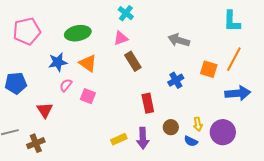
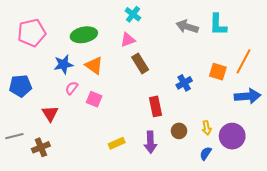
cyan L-shape: (232, 21) -> (218, 25), moved
gray arrow: (179, 40) -> (187, 27), moved
yellow rectangle: (119, 139) -> (117, 143), moved
blue semicircle: (191, 141) -> (206, 153), moved, turned 96

